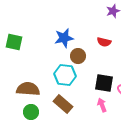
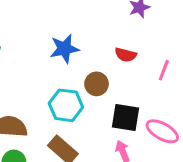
brown circle: (78, 56) -> (97, 84), moved

